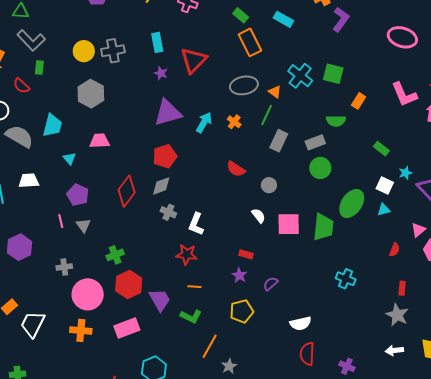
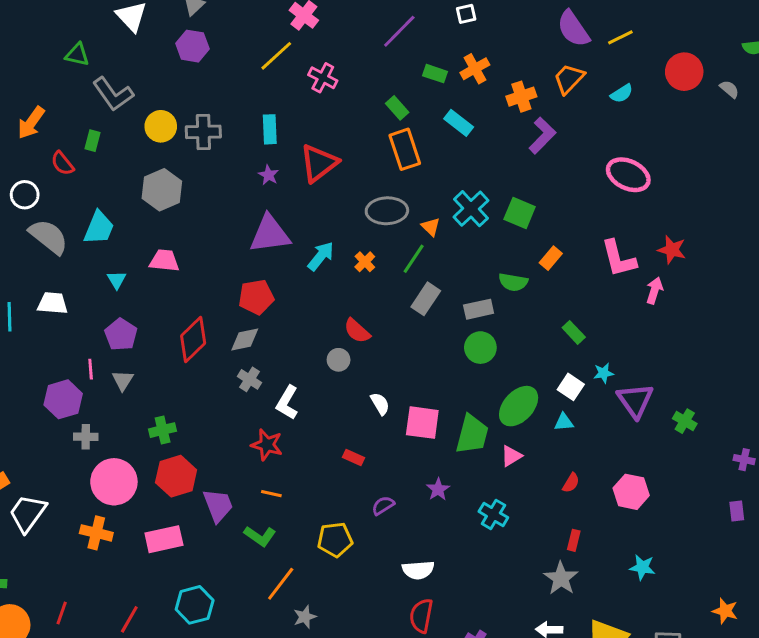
gray L-shape: (31, 40) -> (113, 94), moved
gray circle: (269, 185) -> (339, 360), moved
pink triangle: (418, 230) -> (511, 456), moved
purple hexagon: (20, 247) -> (63, 399), moved
purple star: (239, 275) -> (438, 489), moved

